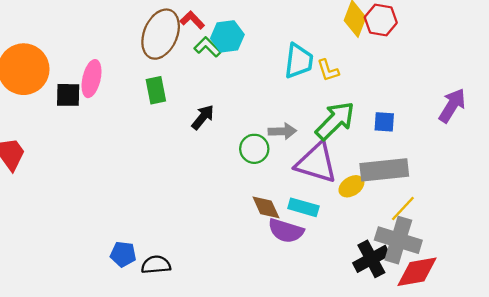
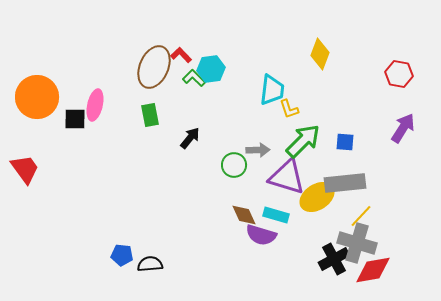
red hexagon: (381, 20) -> (399, 74), moved
yellow L-shape: (328, 70) -> (289, 109), moved
yellow ellipse: (351, 186) -> (317, 197), size x1.6

